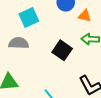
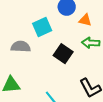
cyan square: (29, 17) -> (42, 27), moved

